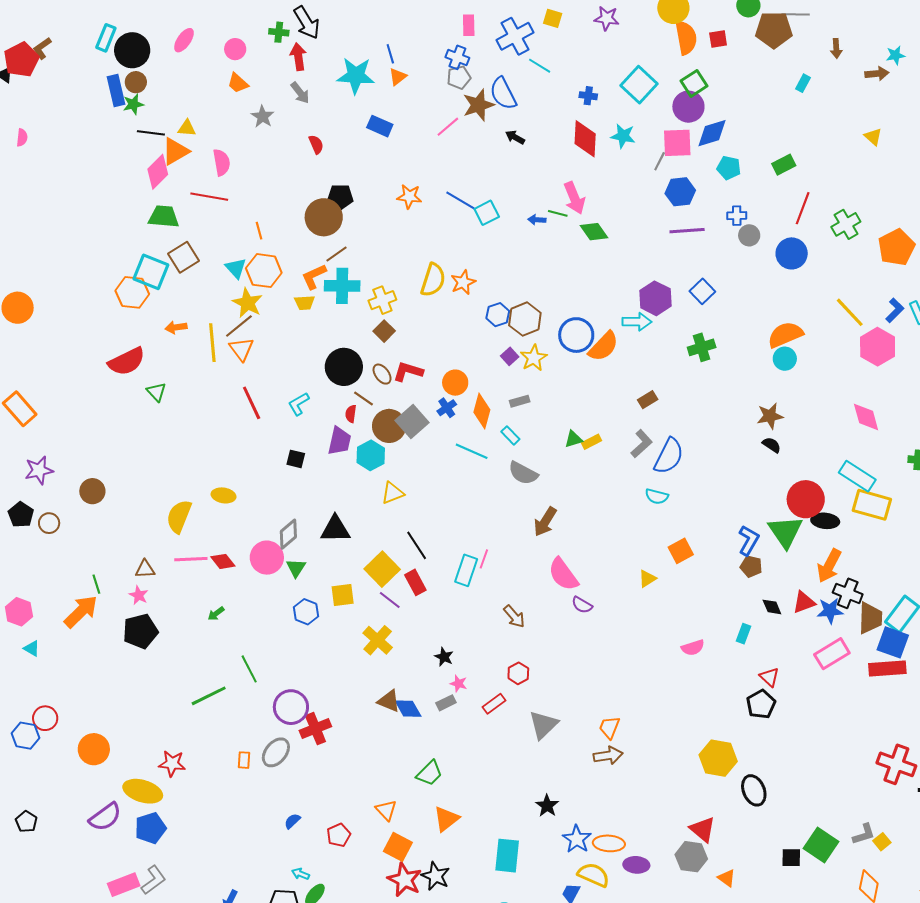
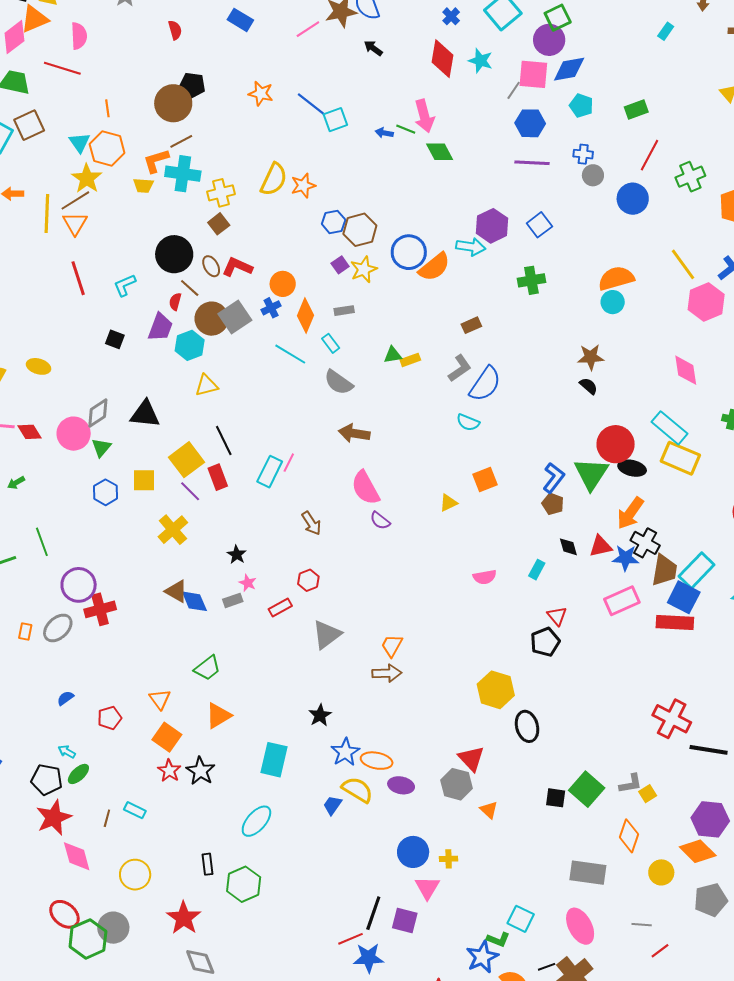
blue cross: (588, 96) -> (451, 16), turned 30
brown arrow: (545, 522) -> (354, 433), turned 60
red star: (405, 880) -> (169, 771), size x0.7

